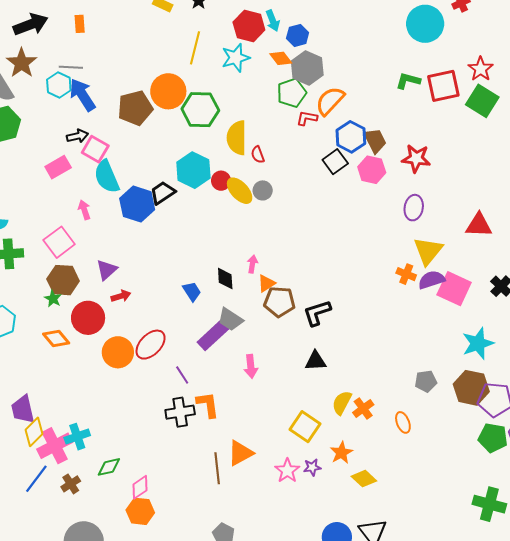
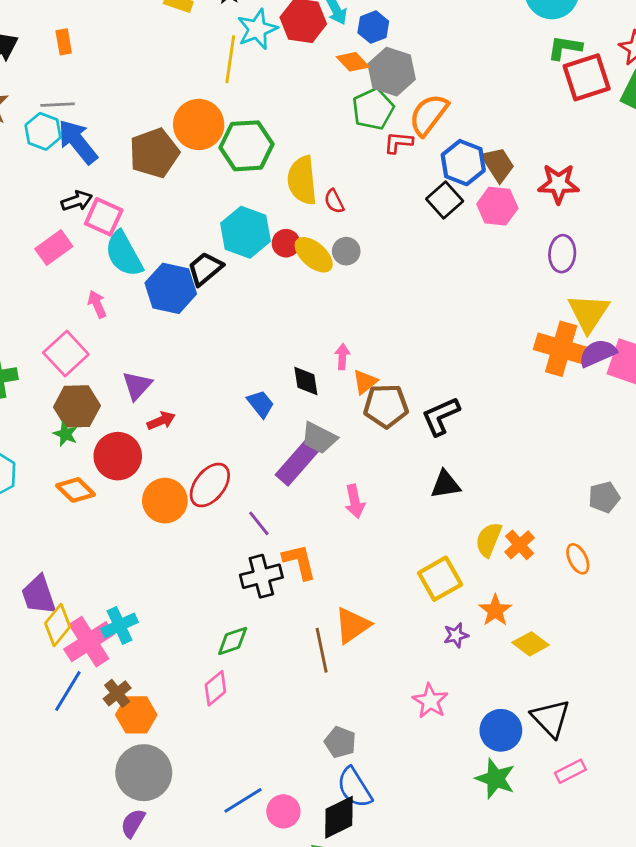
cyan star: (236, 58) -> (257, 29), moved
green L-shape: (408, 81) -> (565, 48), moved
orange cross: (406, 274) -> (561, 349), size x1.8
yellow square: (305, 427) -> (440, 579), turned 32
green diamond: (109, 467) -> (233, 641), moved
pink star: (287, 471) -> (430, 701), moved
orange hexagon: (140, 511) -> (136, 715), moved

